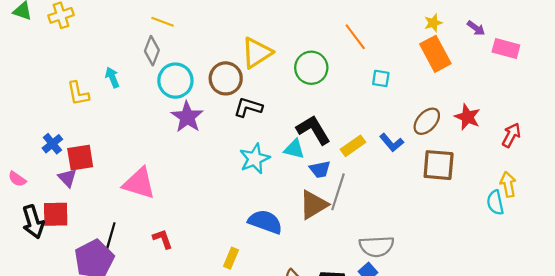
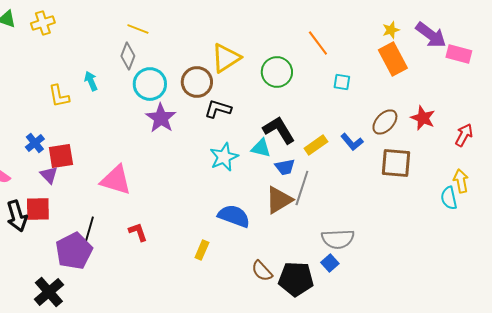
purple arrow: (476, 28) -> (431, 35), size x1.8

